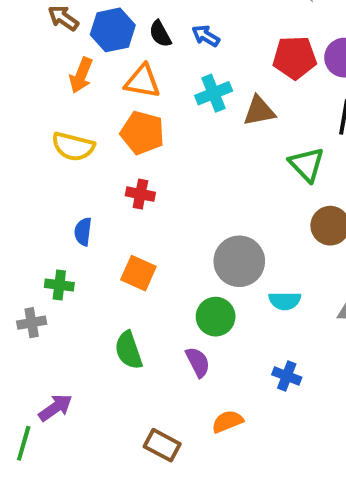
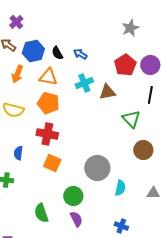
red pentagon: (295, 58) -> (125, 65), turned -30
red cross: (140, 194) -> (47, 134), size x1.5
orange square: (138, 273) -> (52, 163), moved
cyan semicircle: (285, 301) -> (120, 188), turned -77
green circle: (216, 317) -> (73, 196), moved

